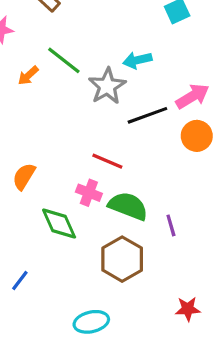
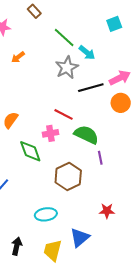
green line: (64, 60) -> (64, 37), moved
cyan arrow: (137, 60) -> (87, 53), turned -132
pink cross: (89, 193) -> (50, 133), turned -35
green semicircle: (128, 206) -> (86, 135), moved

